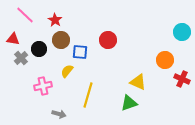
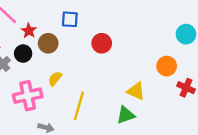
red star: (55, 20) -> (29, 31), moved
blue square: (80, 52) -> (70, 19), moved
pink cross: (43, 86) -> (28, 96), size x1.4

